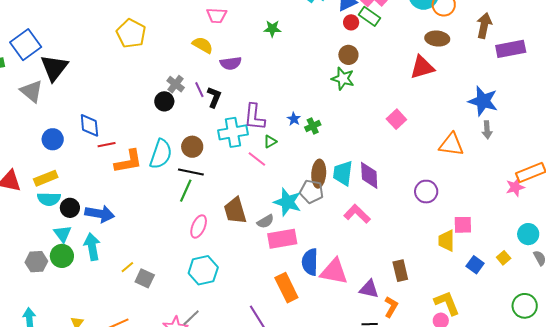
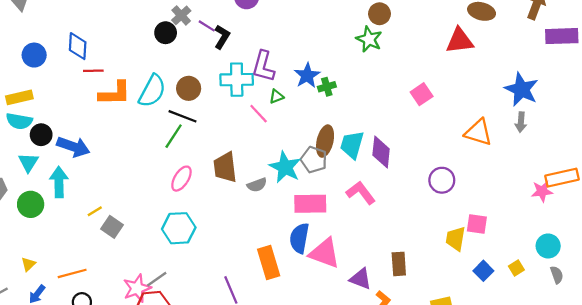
purple line: (199, 90) -> (207, 26), turned -42
blue star: (294, 119) -> (307, 76), size x1.6
pink rectangle: (282, 239) -> (310, 204), moved
green circle: (62, 256) -> (31, 204), moved

